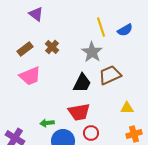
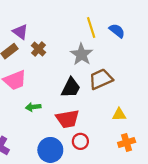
purple triangle: (36, 14) -> (20, 32), moved
blue semicircle: (125, 30) -> (117, 31), turned -112
green arrow: (47, 123) -> (33, 107), moved

